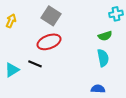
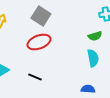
black line: (35, 64) -> (35, 77), moved

